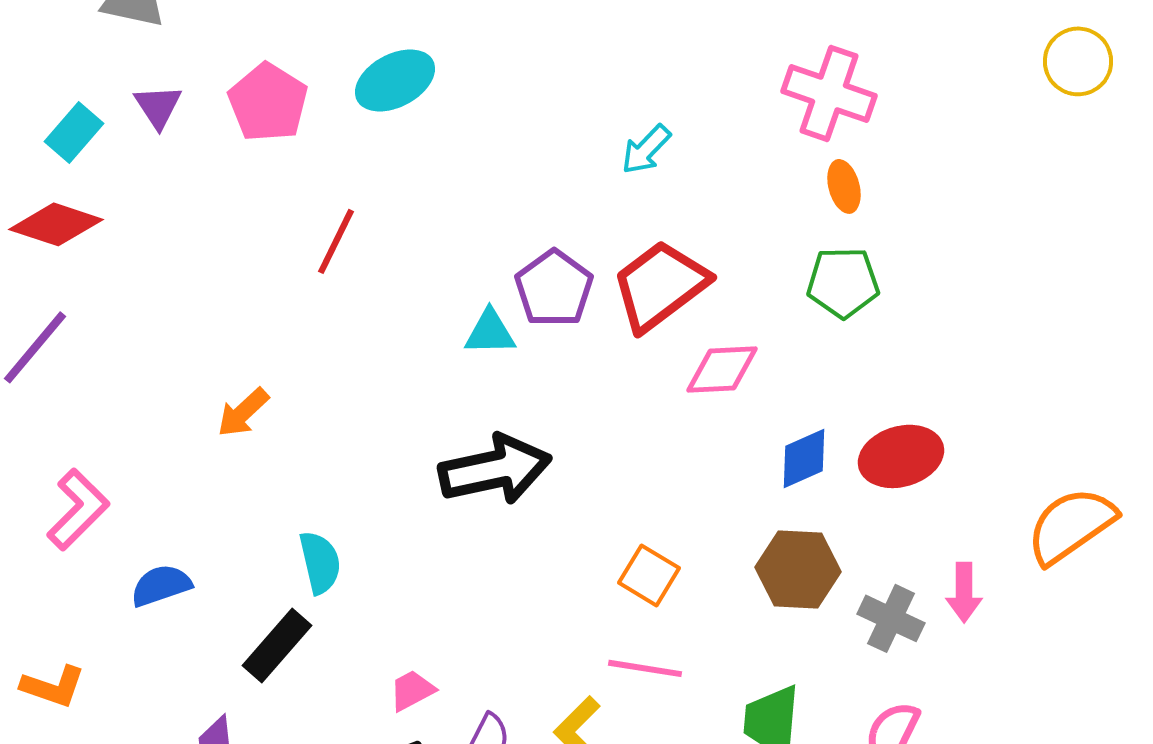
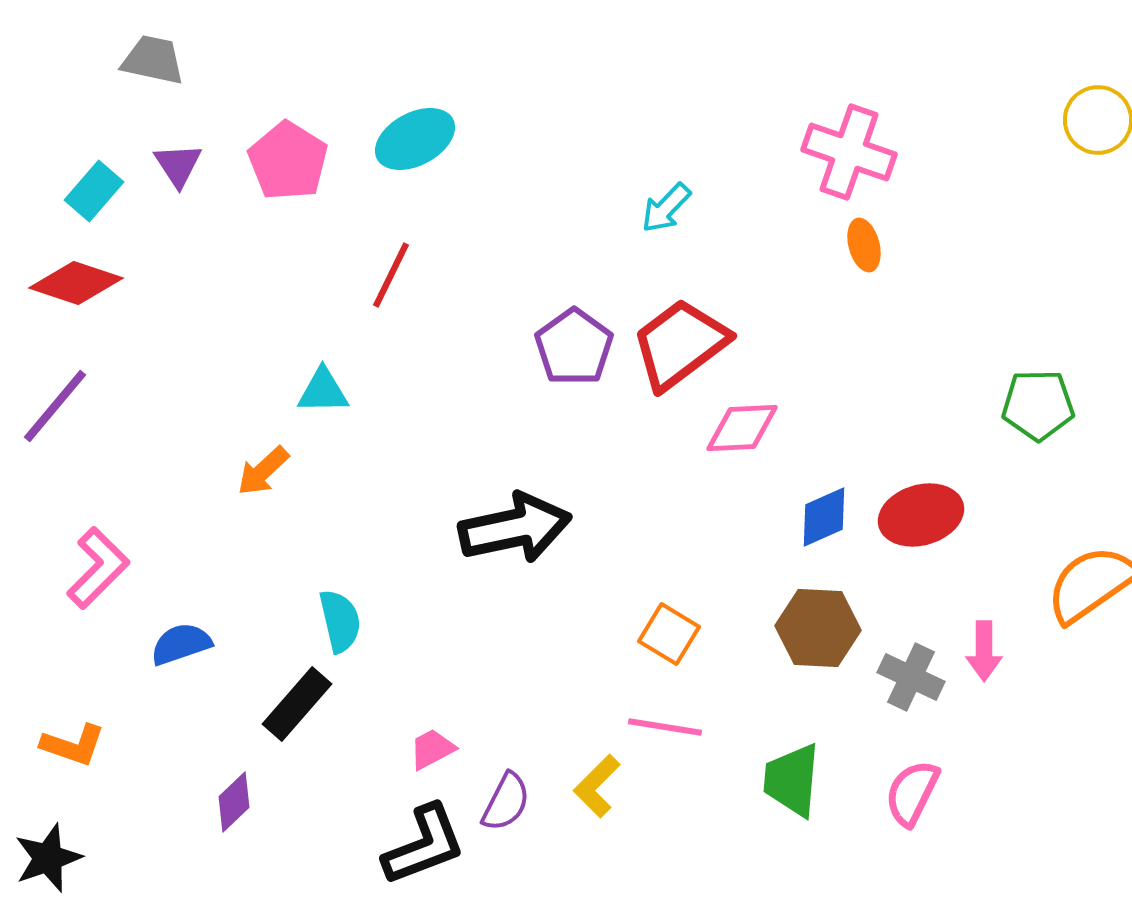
red line: (336, 241) -> (391, 275), moved
green pentagon: (843, 282) -> (1038, 405), moved
cyan triangle: (490, 332) -> (323, 391), moved

